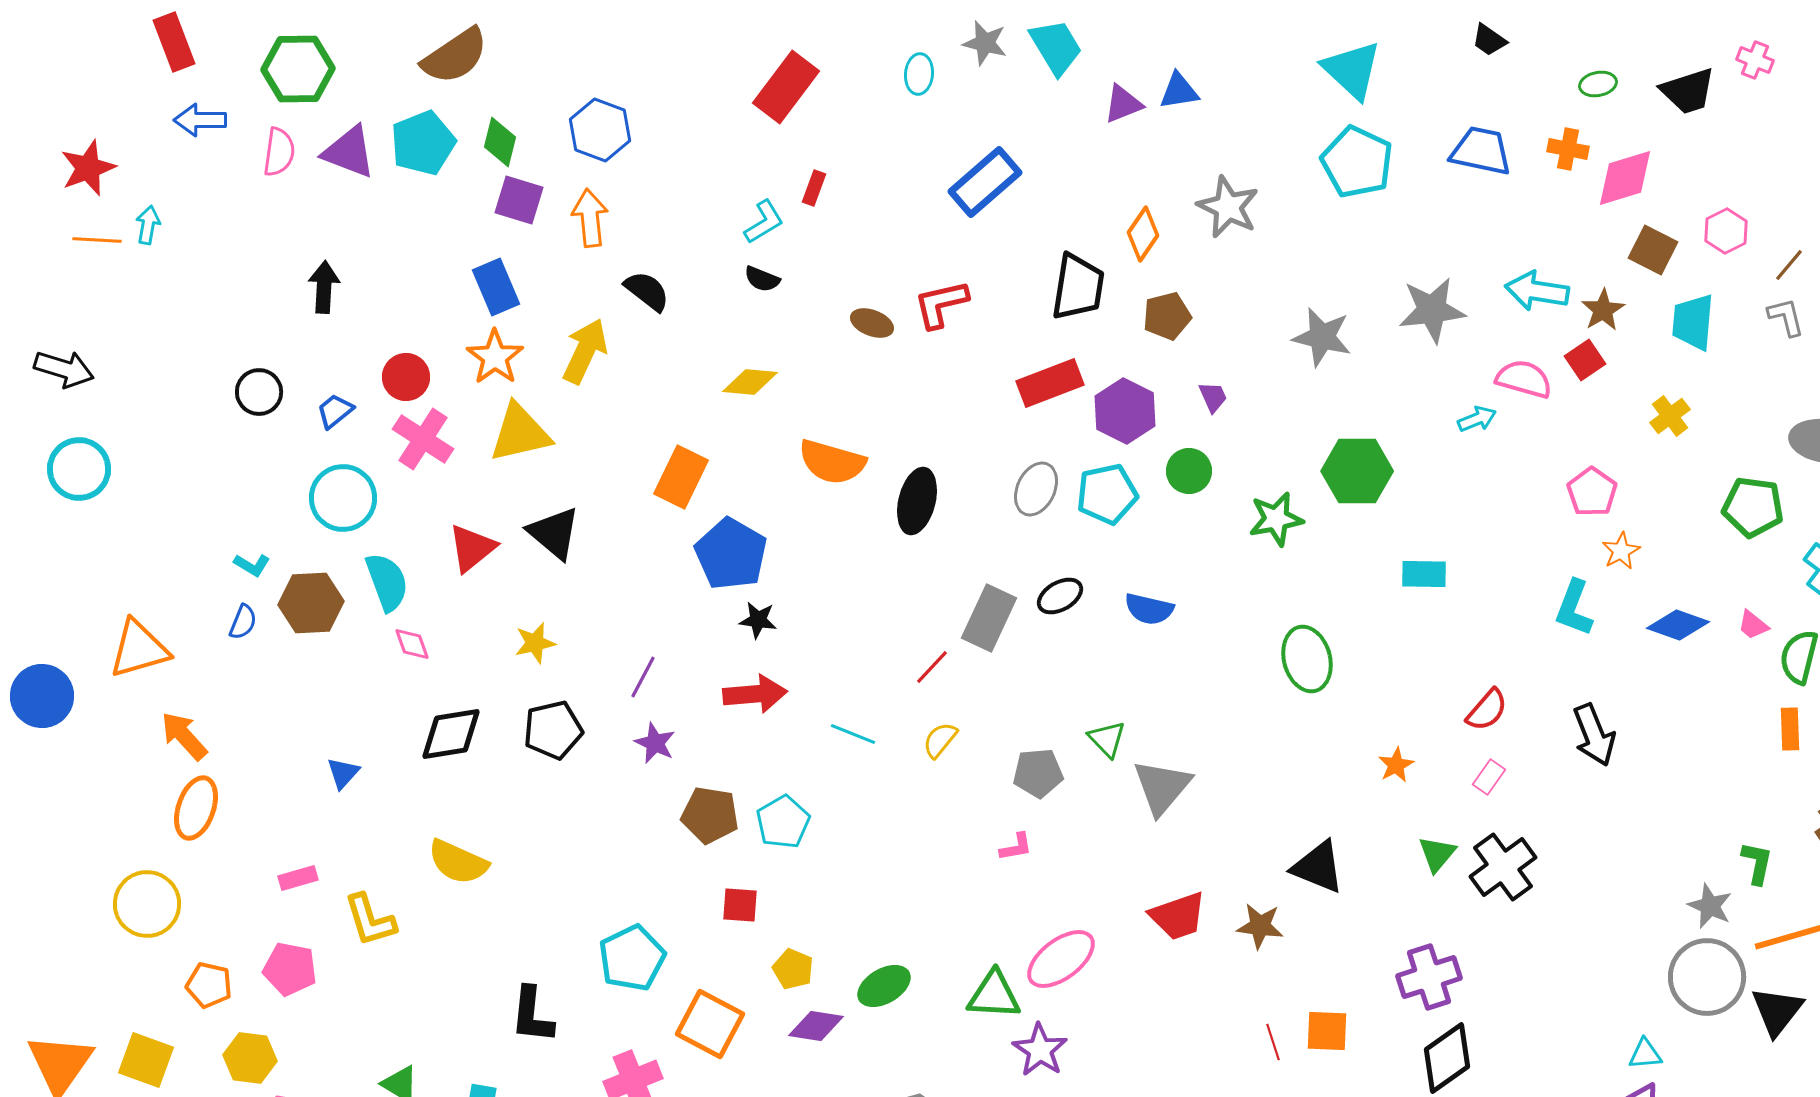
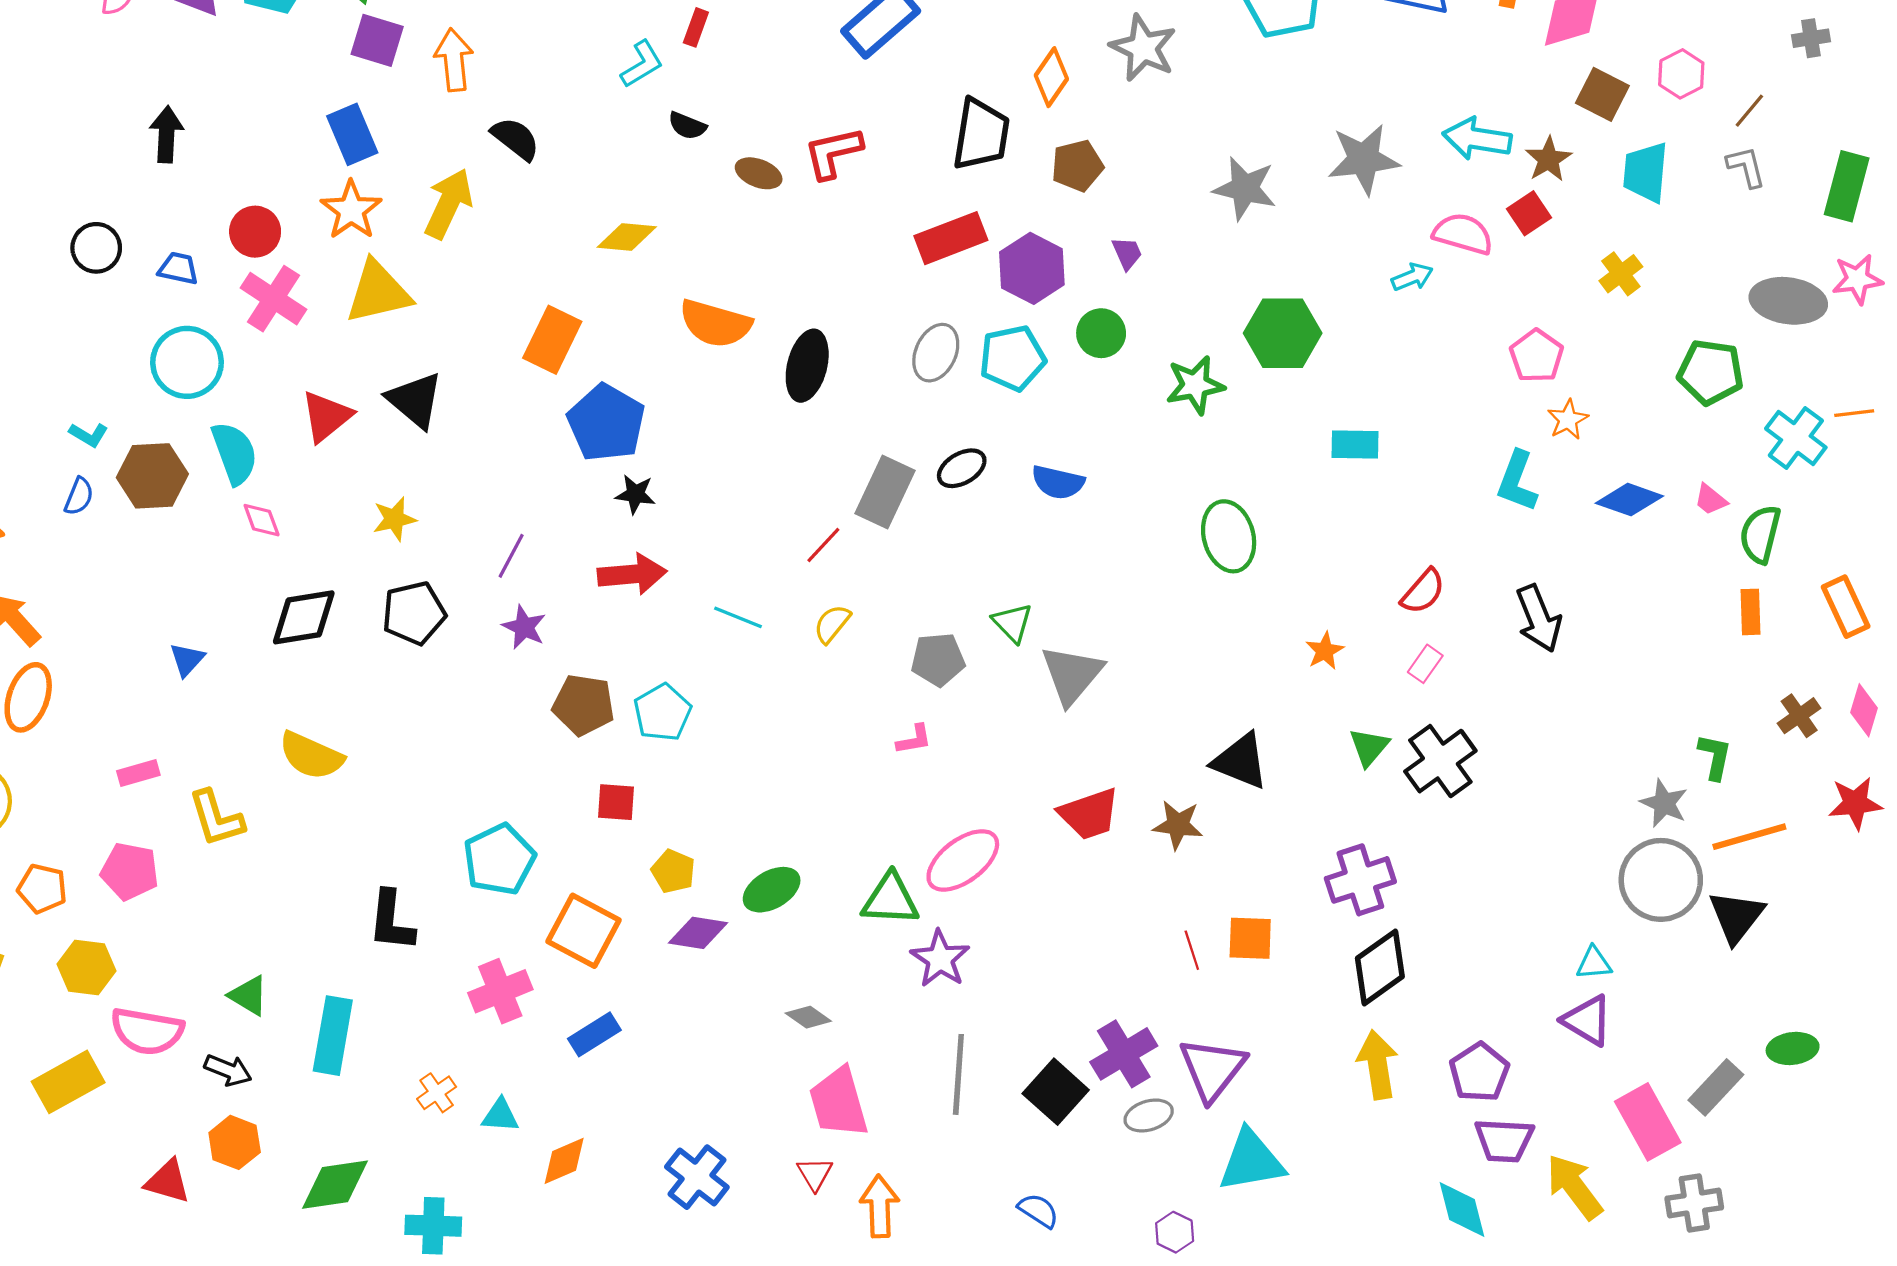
black semicircle: (762, 279) -> (687, 126), moved
blue trapezoid: (335, 411) -> (178, 268), turned 51

